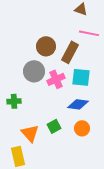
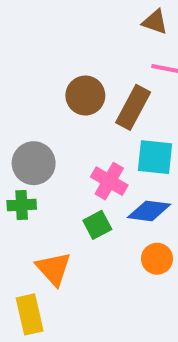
gray circle: (34, 71) -> (34, 163), moved
pink cross: (56, 79) -> (109, 181), moved, turned -36
green square: (54, 126) -> (97, 225), moved

